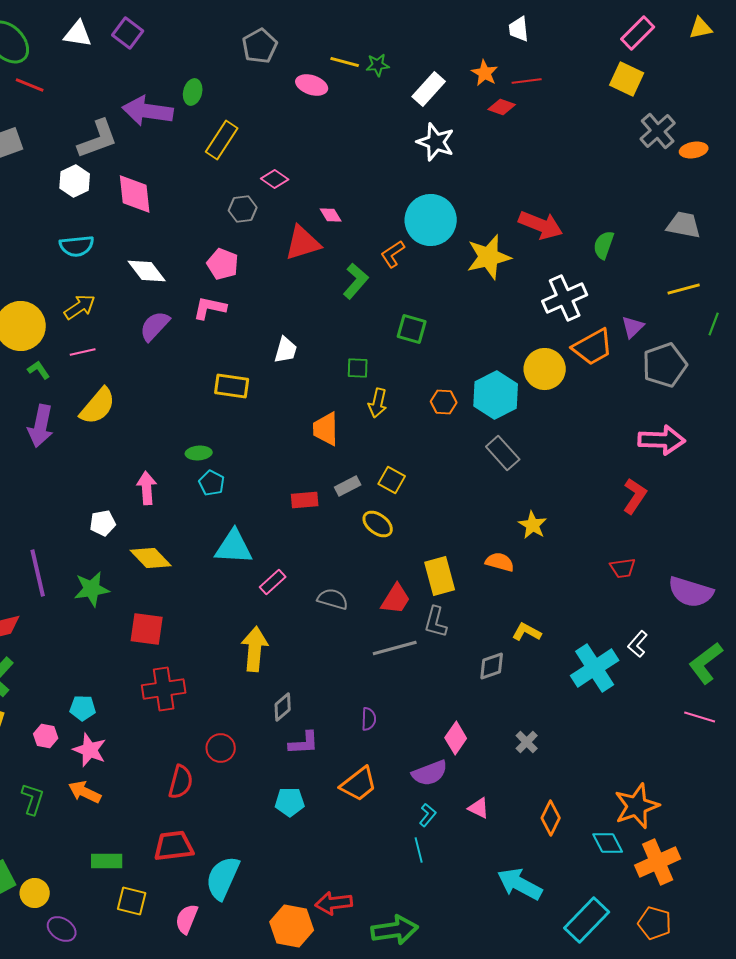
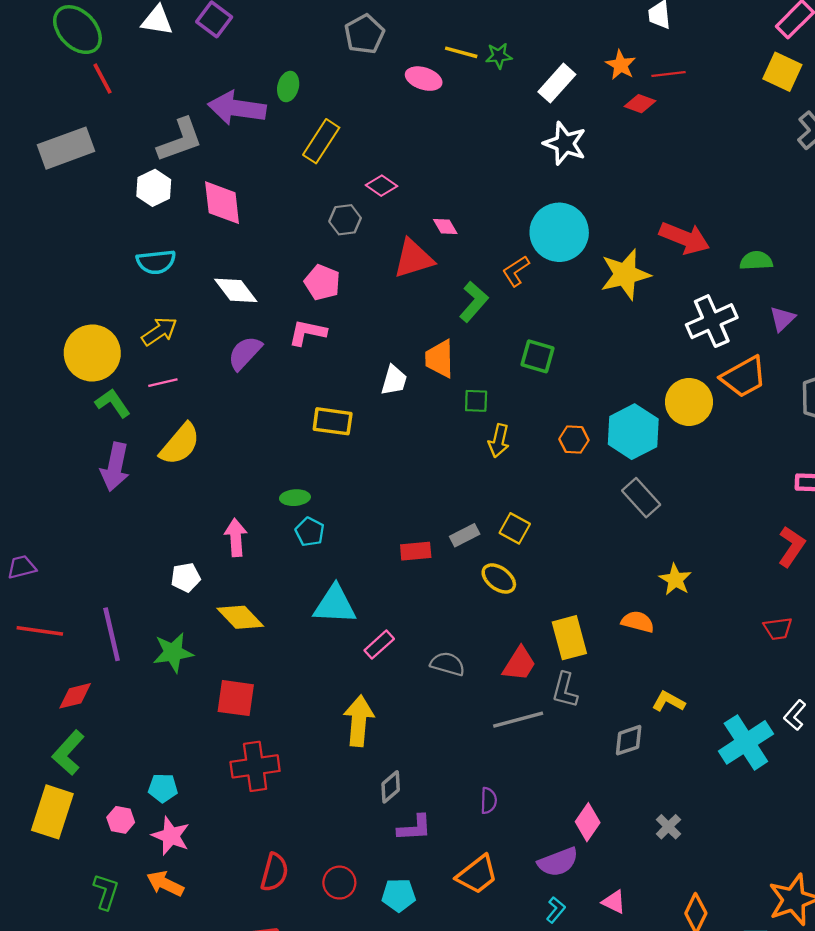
red line: (30, 85) -> (102, 79), turned 40
green semicircle: (604, 245) -> (756, 261), turned 68
purple triangle: (633, 327) -> (782, 319), moved
green L-shape: (39, 370) -> (113, 403), size x1.4
orange trapezoid: (326, 429) -> (440, 359), moved
red circle: (221, 748) -> (339, 883), moved

